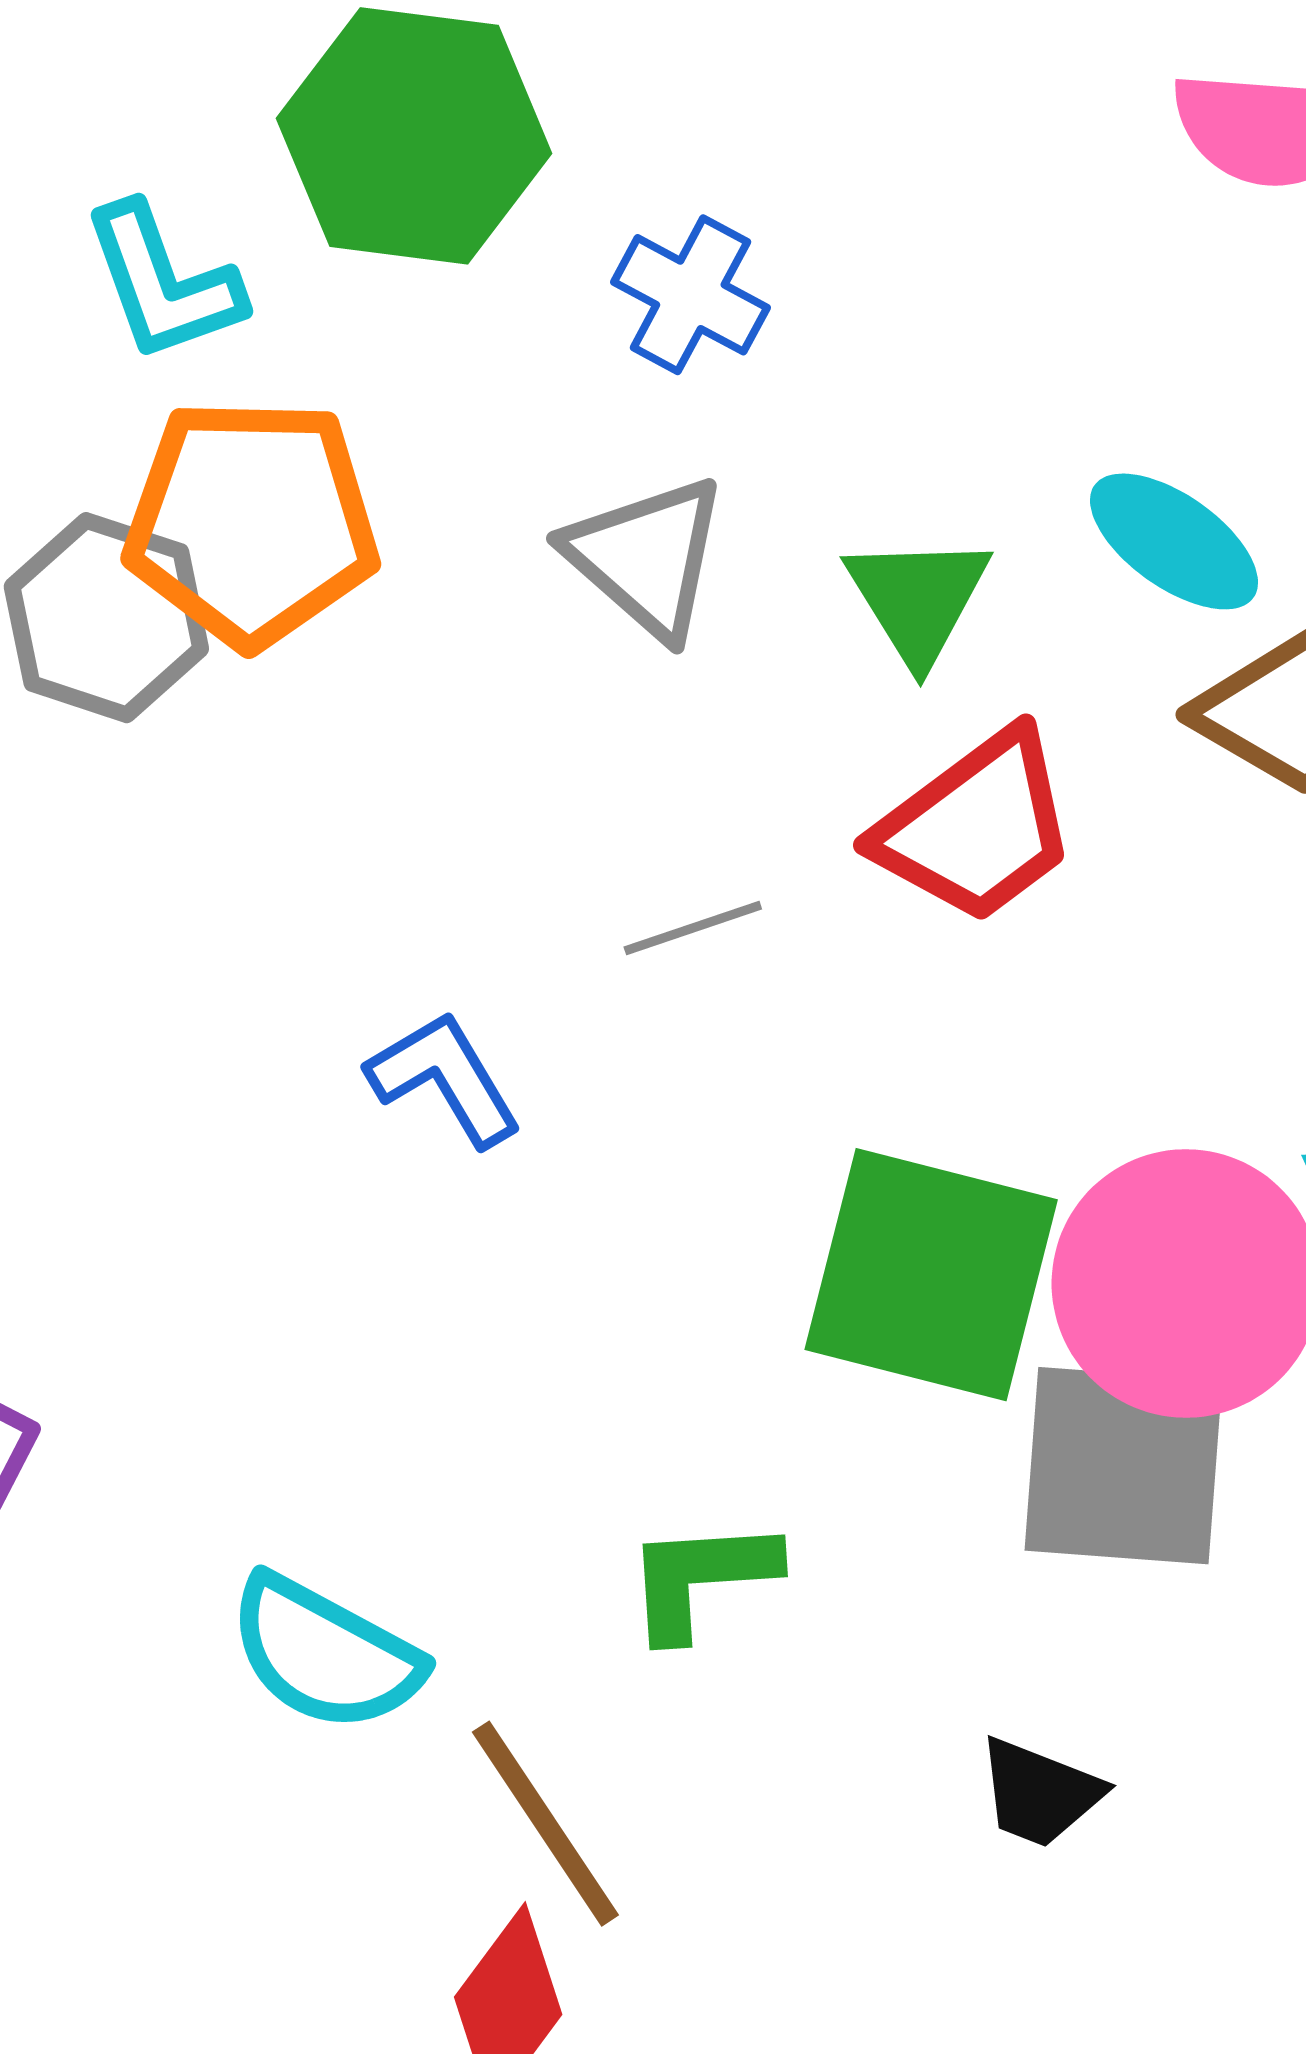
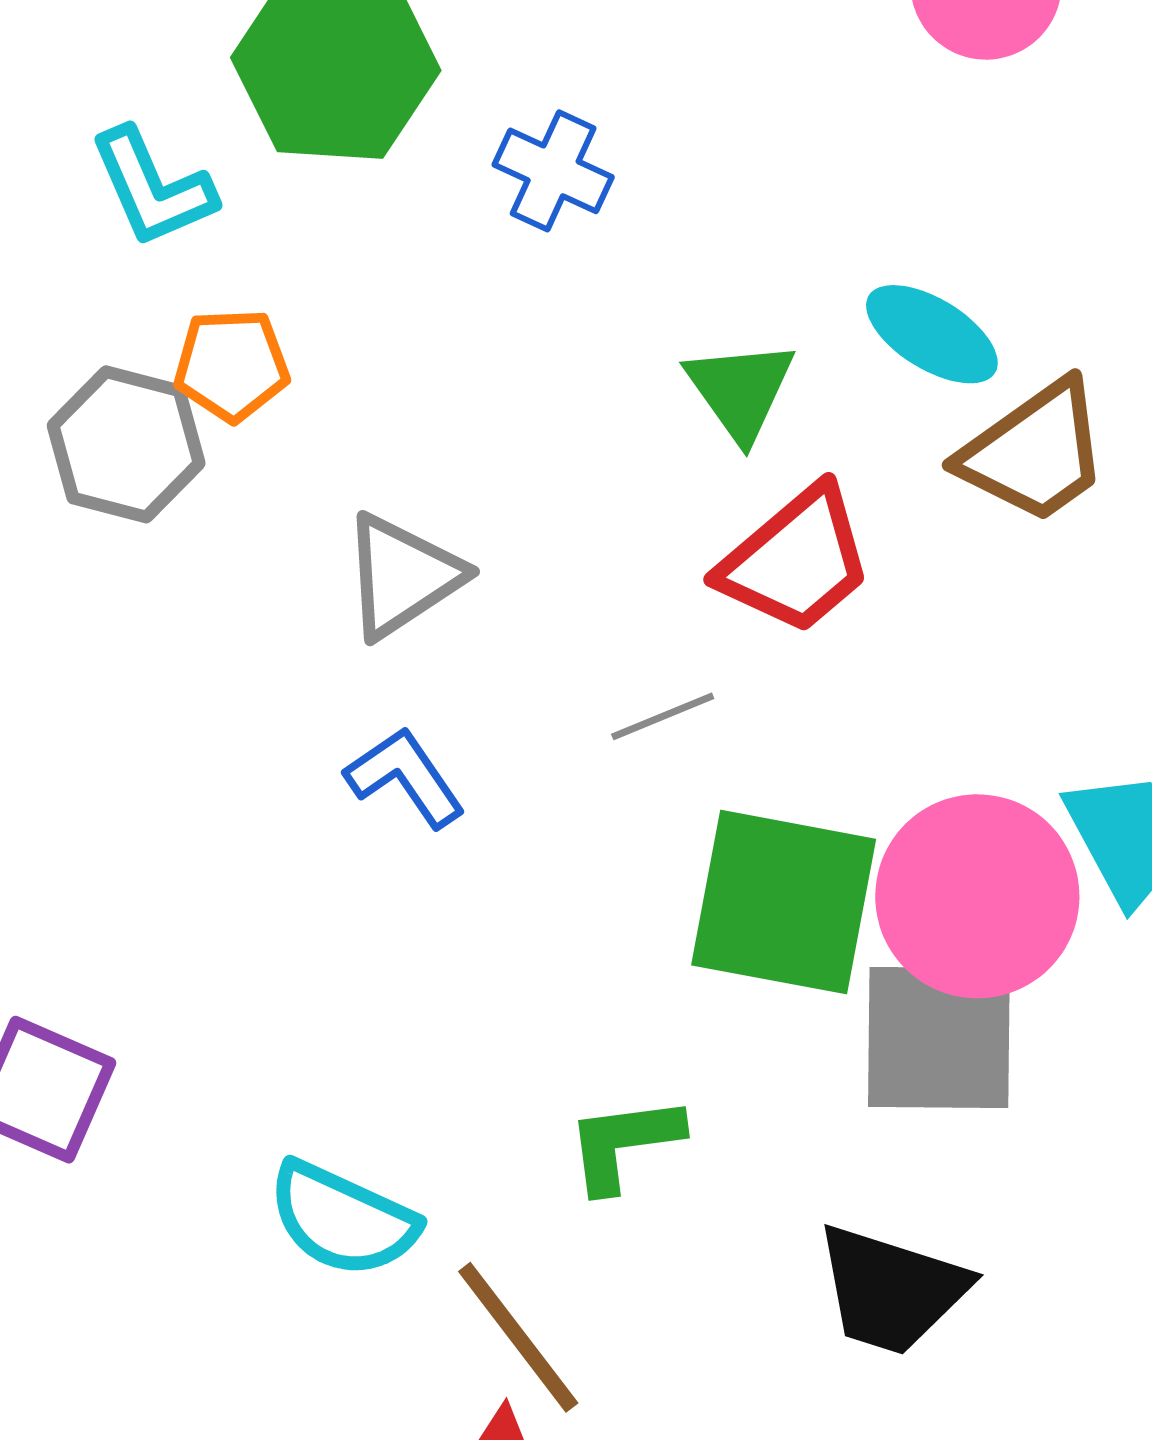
orange pentagon: (252, 522) -> (232, 365), size x0.6
gray triangle: (647, 557) -> (402, 576), moved, turned 49
gray line: (693, 928) -> (663, 716), moved
black trapezoid: (1040, 1793) -> (891, 1290), size x1.6

